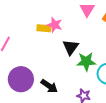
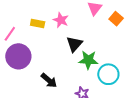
yellow rectangle: (44, 28) -> (38, 24), moved
purple circle: (21, 79) -> (18, 56), moved

